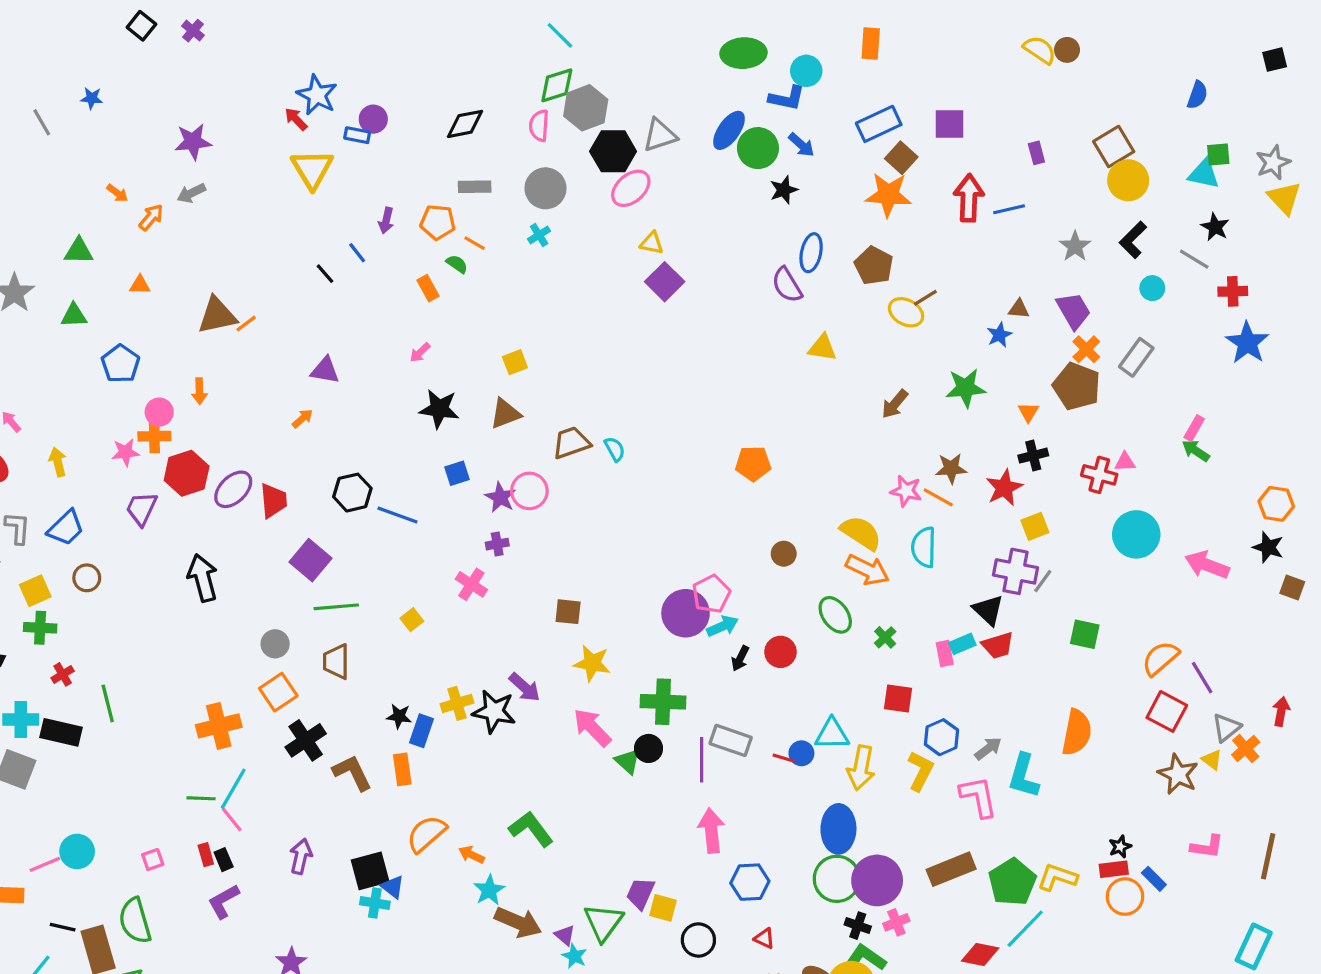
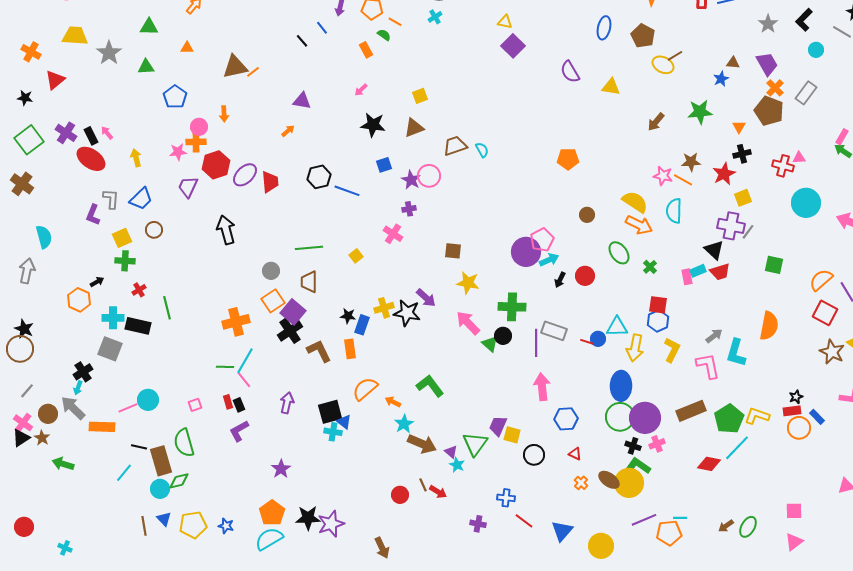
purple semicircle: (787, 285) -> (570, 72), moved
purple square: (310, 560) -> (293, 312), moved
blue hexagon: (941, 737) -> (658, 321), moved

